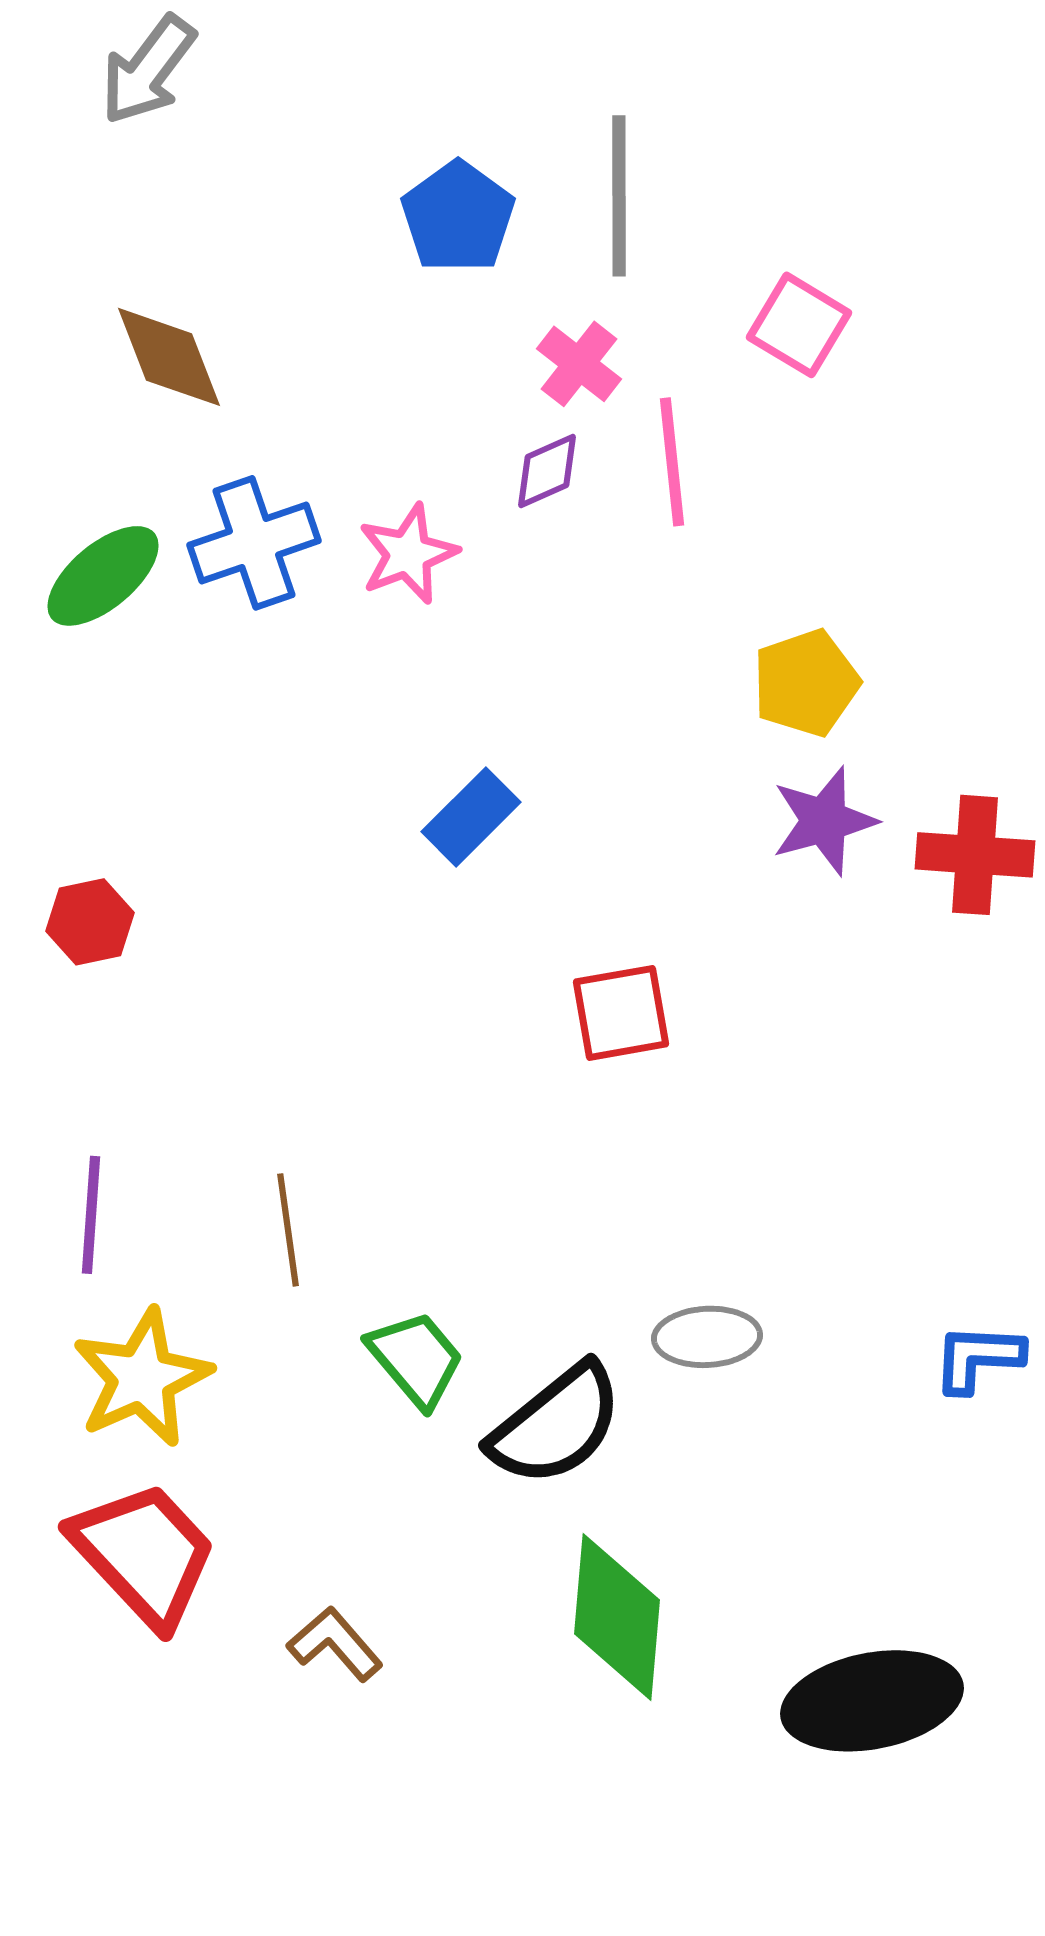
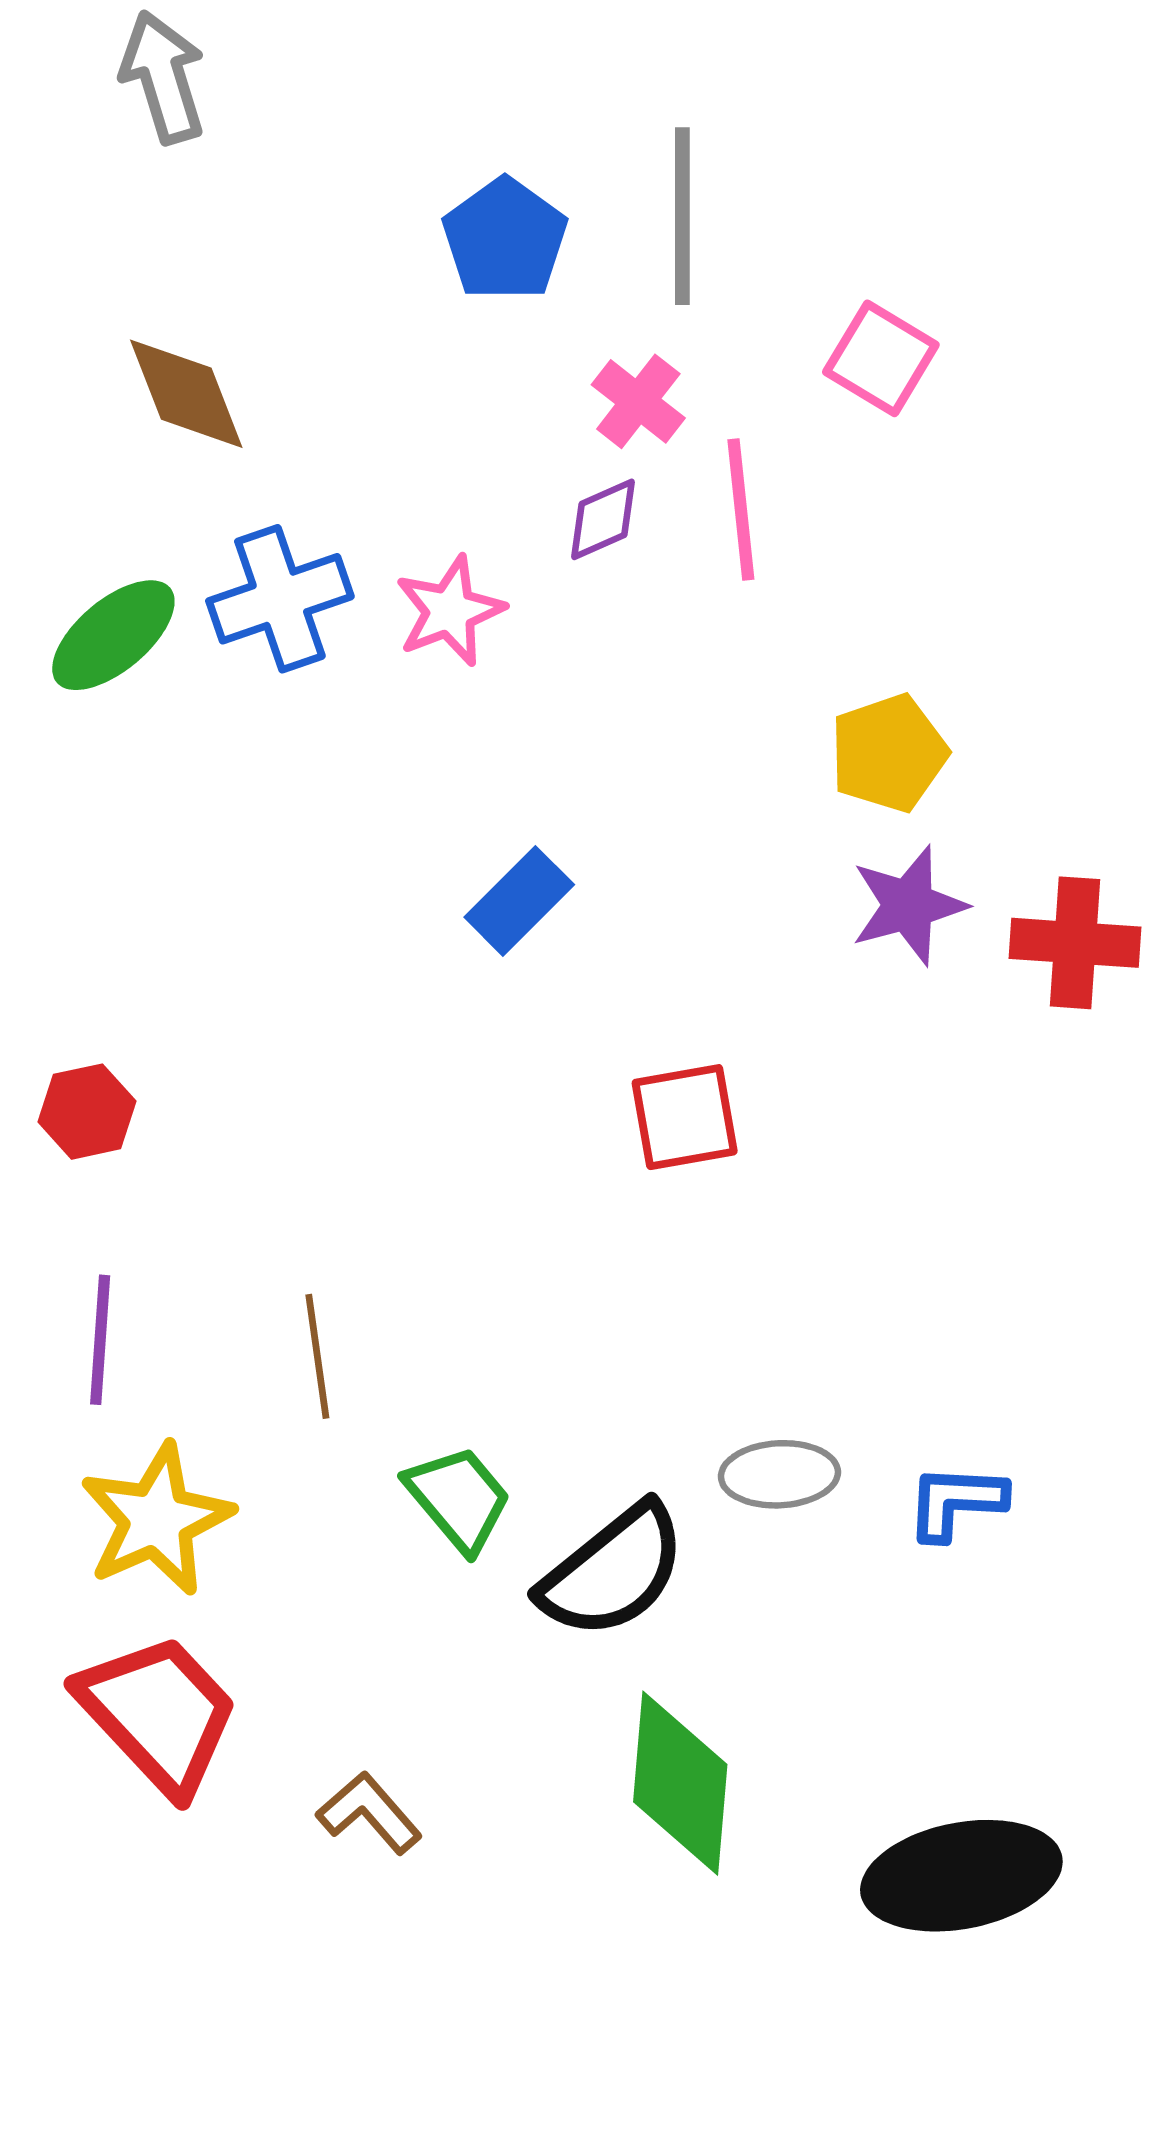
gray arrow: (148, 70) -> (163, 77), turned 126
red hexagon: (90, 922) -> (87, 1112), moved
blue L-shape: (978, 1358) -> (956, 1502), moved

